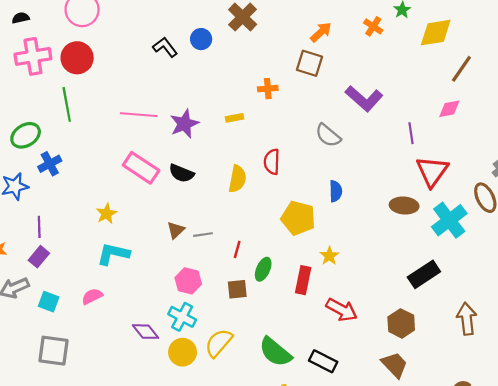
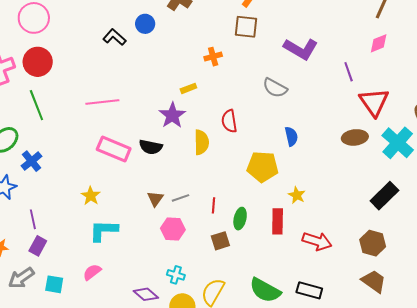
purple star: (184, 124) -> (172, 115), moved
pink hexagon: (188, 281) -> (173, 229), moved
cyan cross: (182, 317) -> (176, 275), size x0.7

